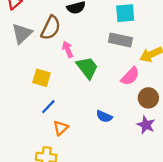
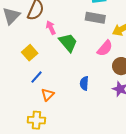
yellow square: (41, 78) -> (30, 53), turned 35
blue semicircle: (104, 116) -> (84, 83), turned 72

